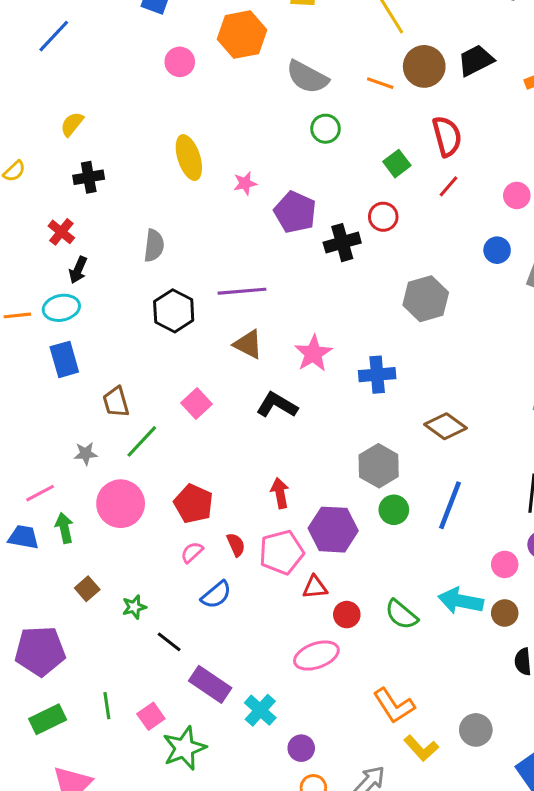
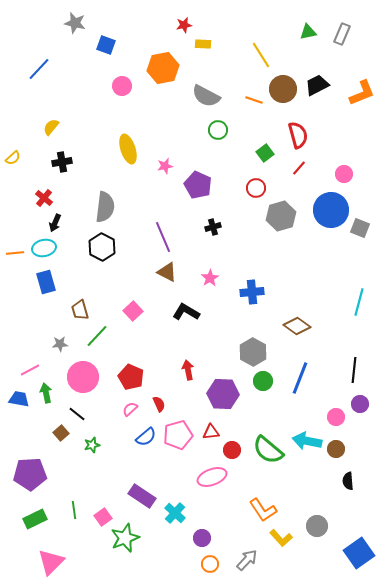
black cross: (342, 243) -> (213, 227), moved, size x0.7
gray semicircle: (154, 246) -> (105, 207), size x1.4
blue circle: (497, 250) -> (331, 210), size x2.0
purple line: (242, 291) -> (163, 237), turned 72
gray hexagon: (426, 299) -> (281, 216), moved
black hexagon: (174, 311) -> (102, 247), moved
pink star: (313, 353) -> (210, 278), size x0.7
pink pentagon: (281, 552) -> (178, 435), moved
green semicircle: (401, 615) -> (268, 450), size x1.4
black line: (169, 642) -> (77, 414), moved

